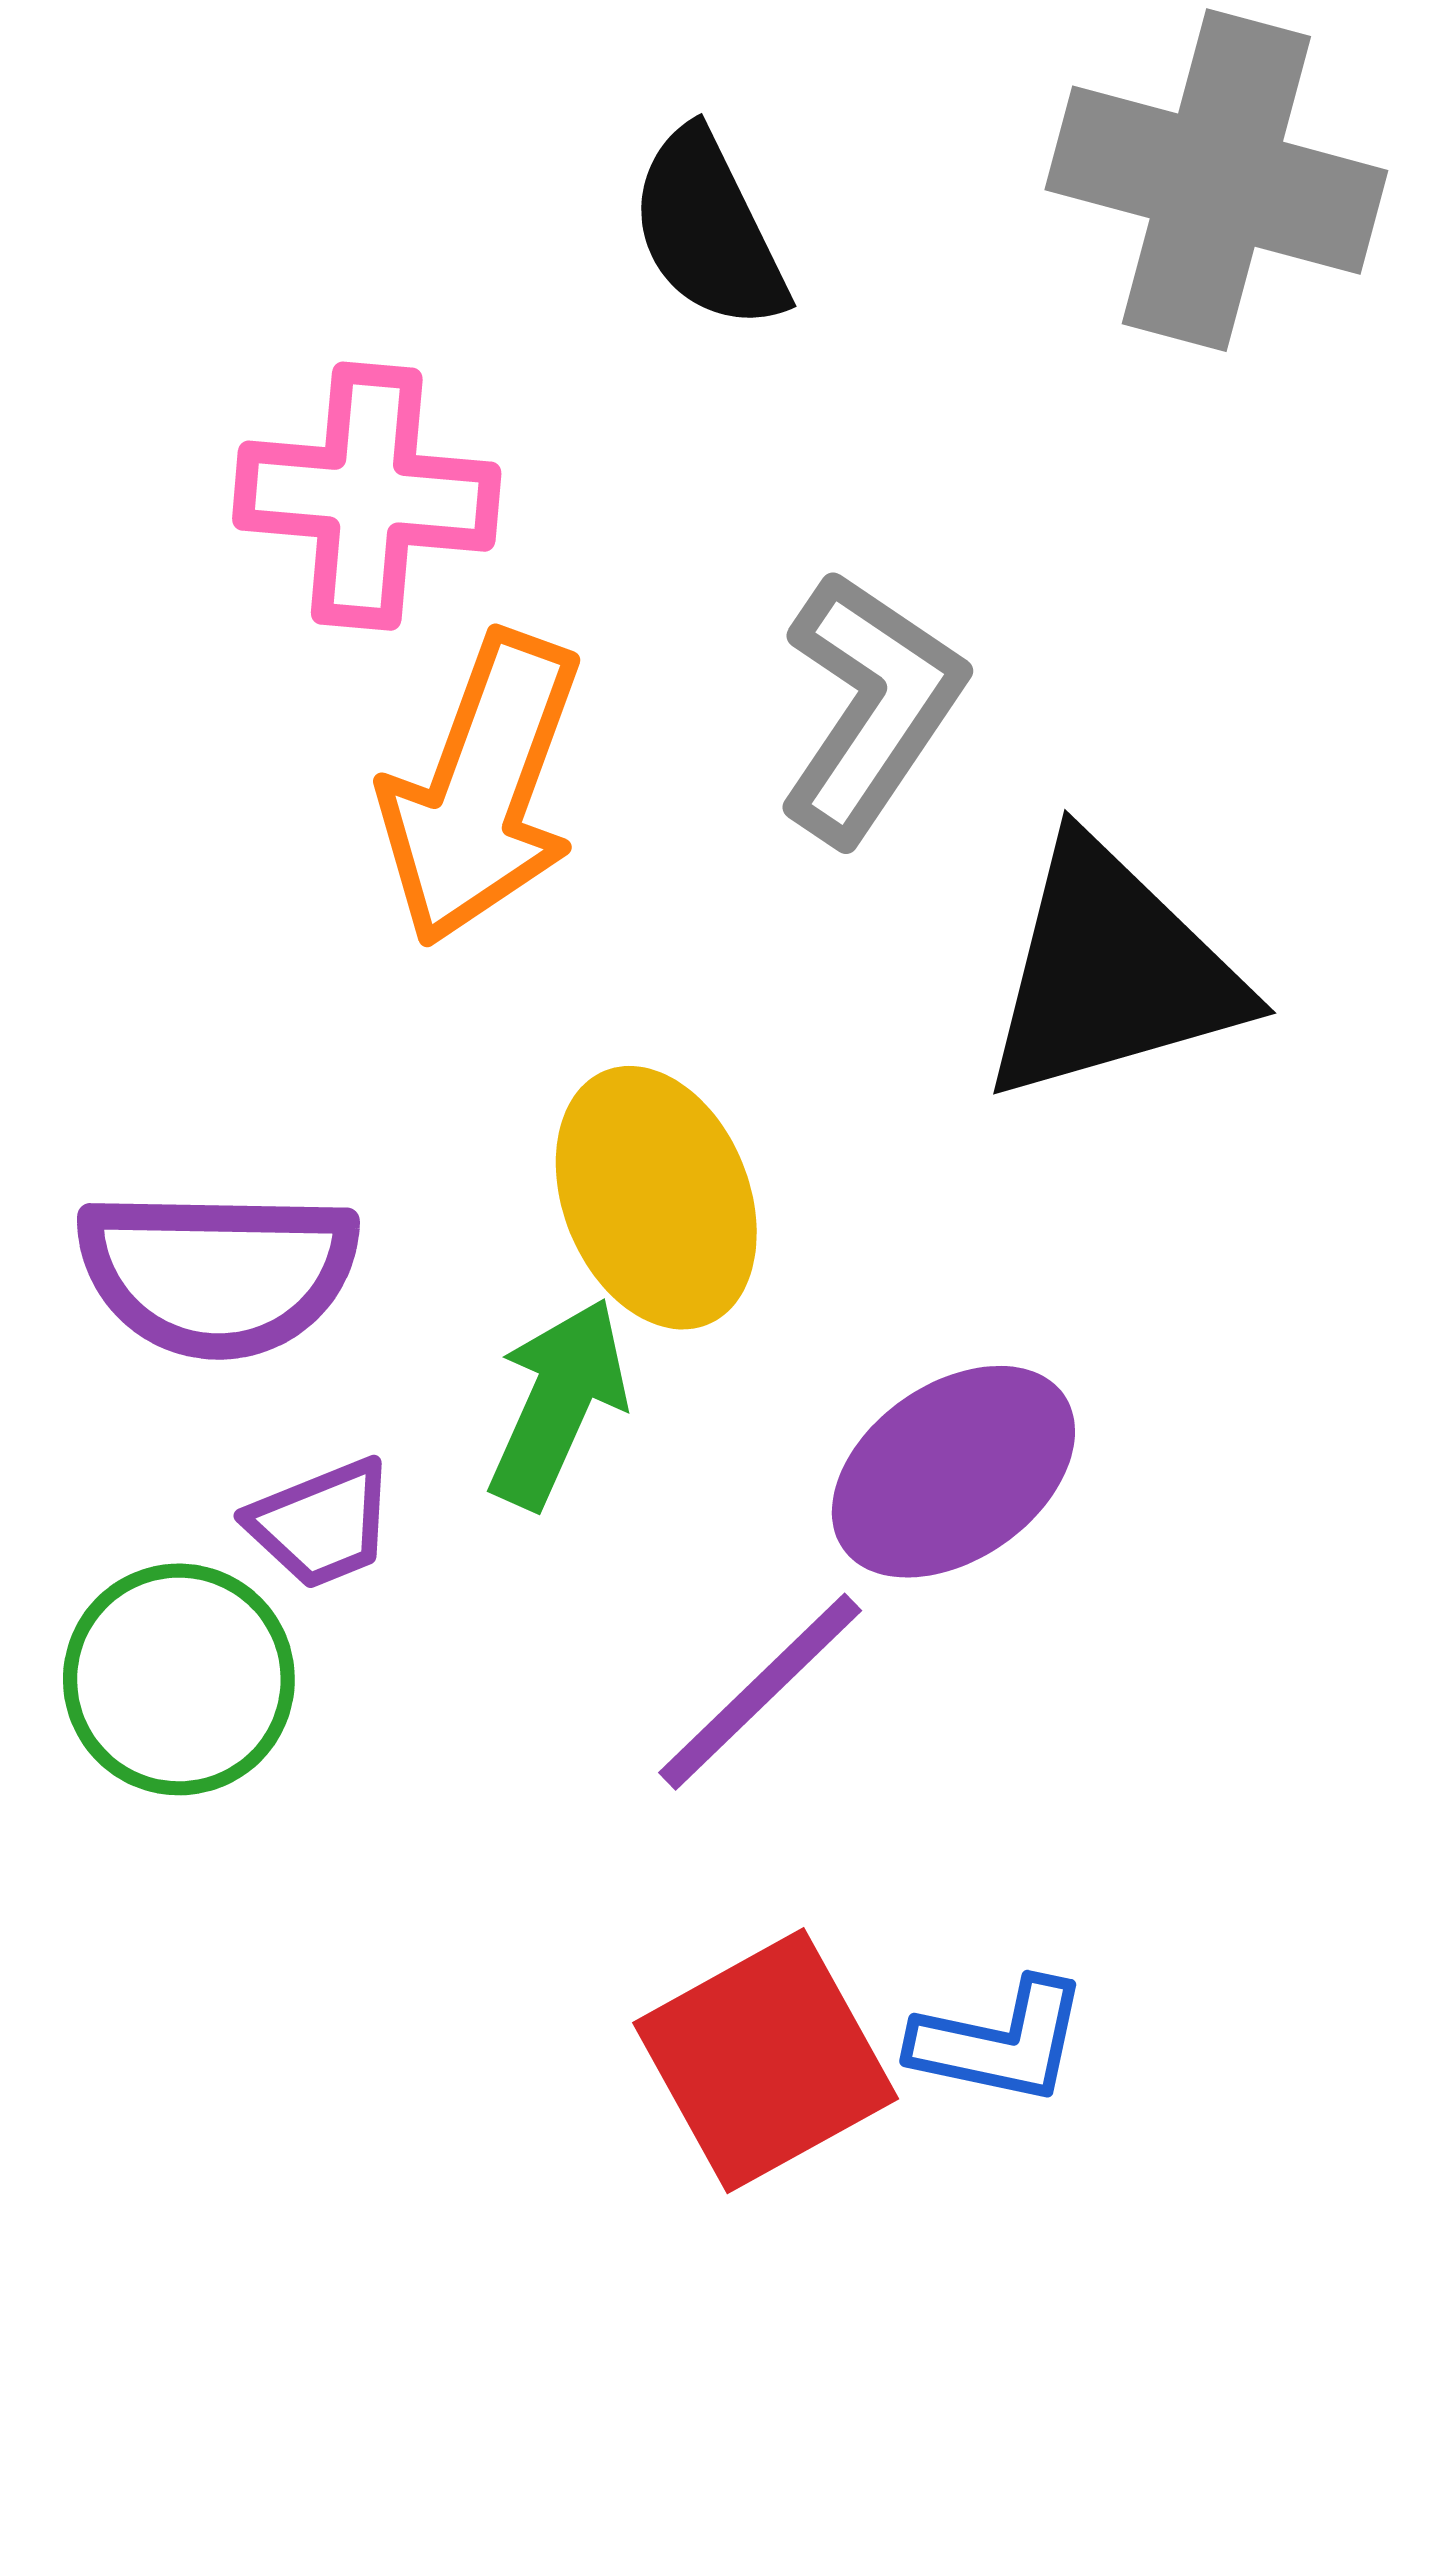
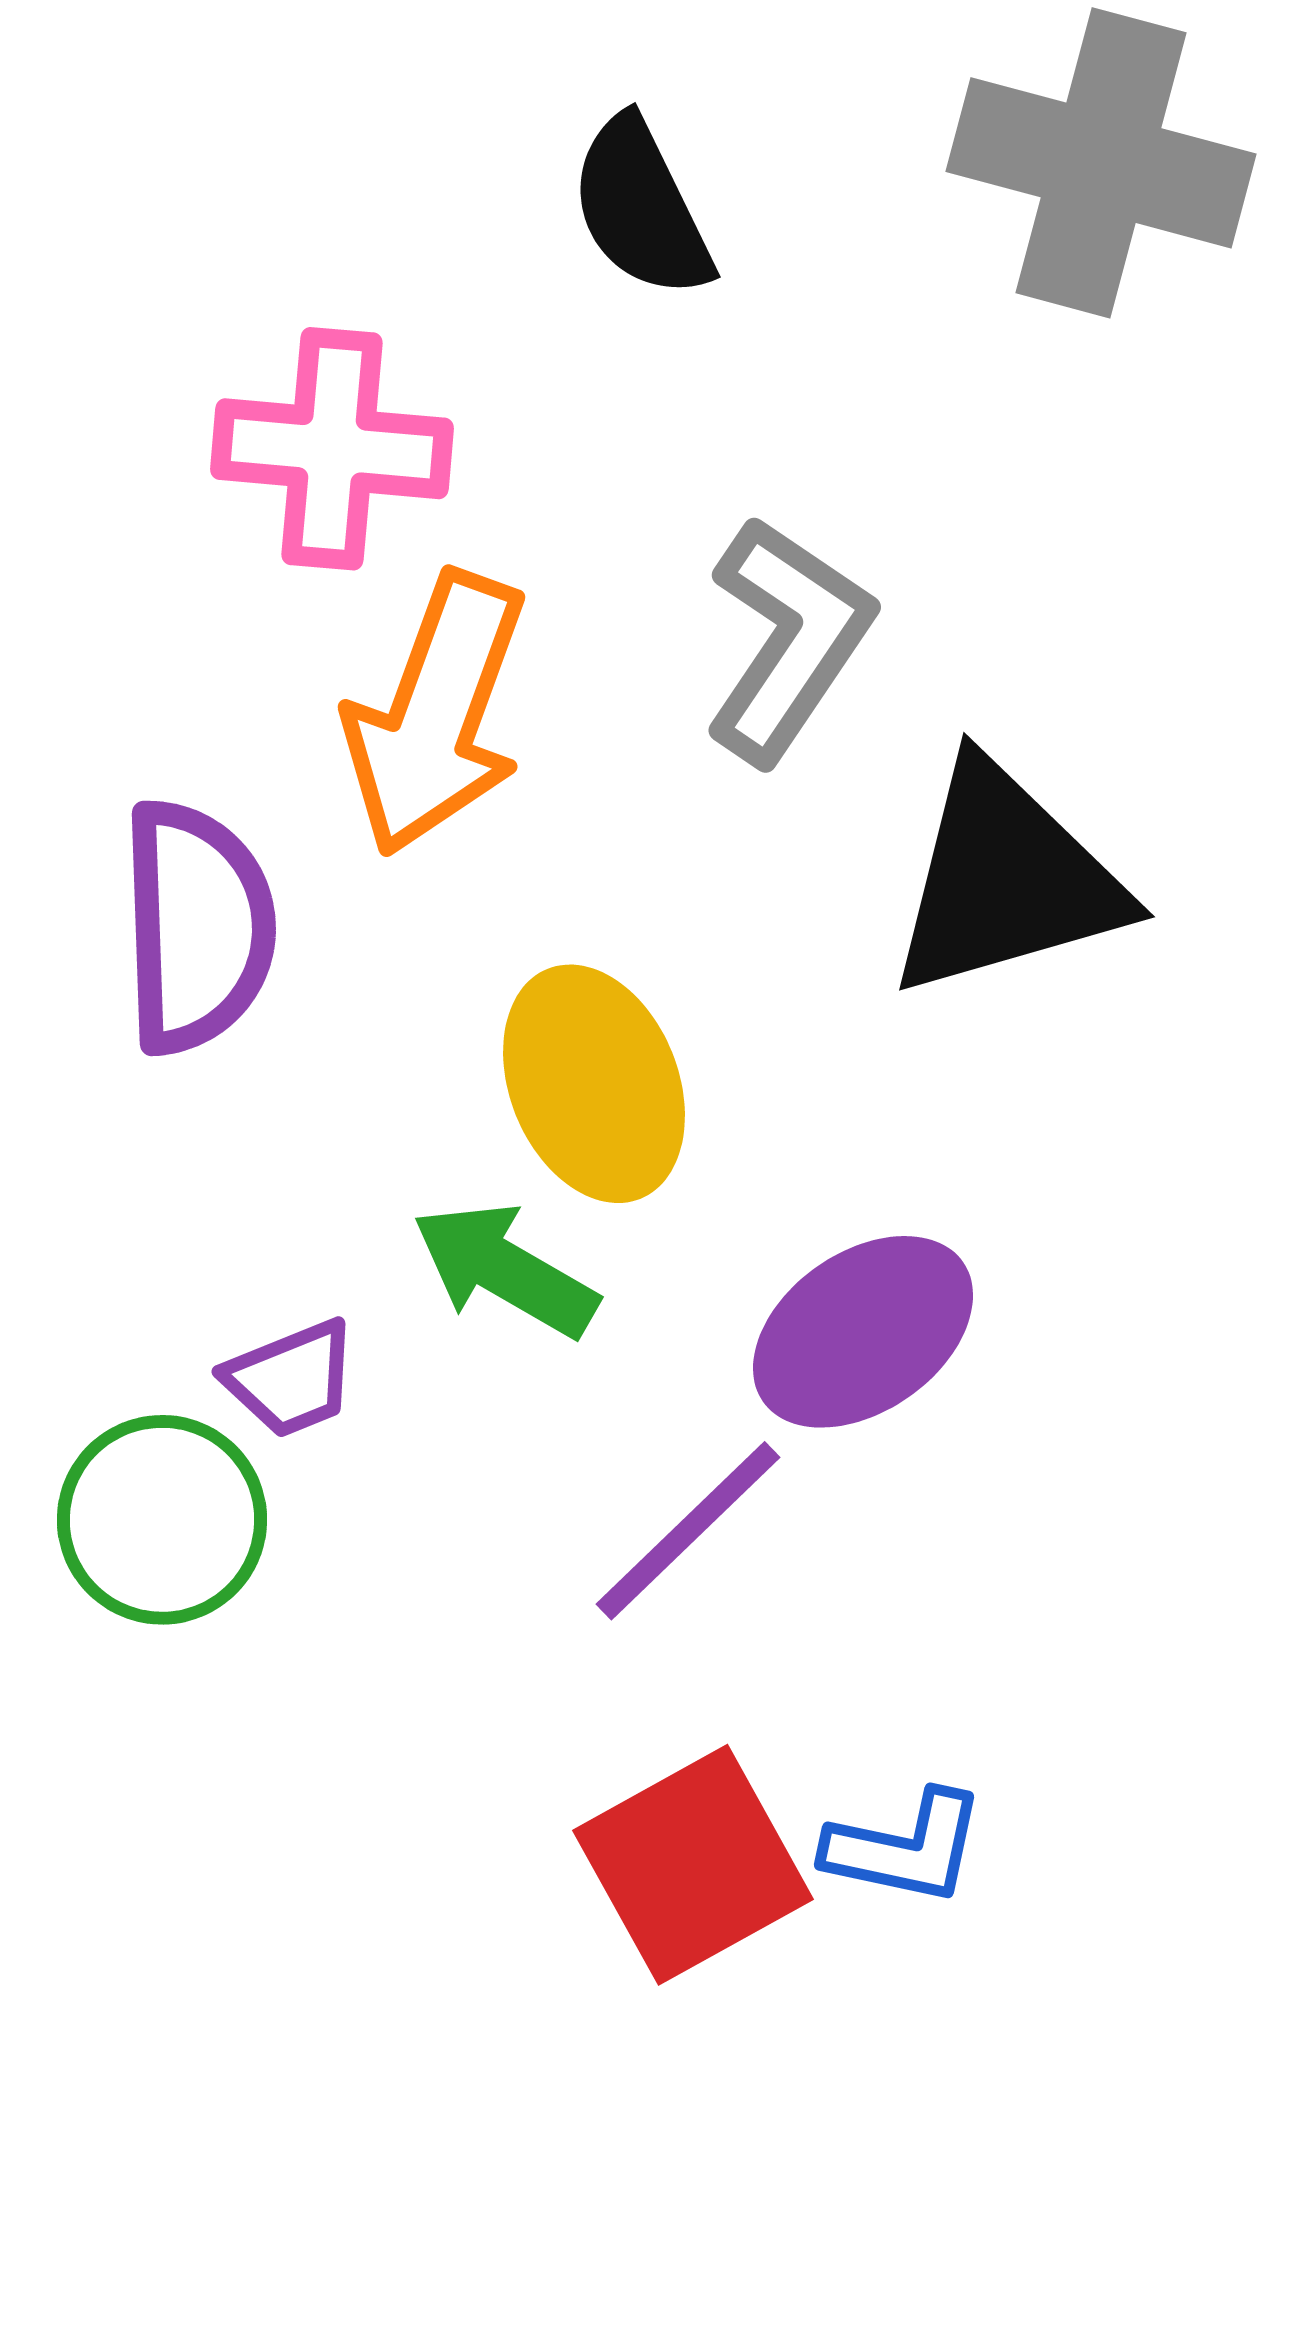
purple semicircle: (218, 1273) -> (197, 927), moved, turned -93
green arrow: (558, 1403) -> (505, 1270), turned -84

